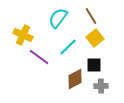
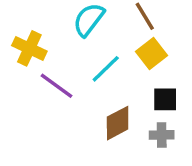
black square: (94, 65) -> (165, 99), moved

